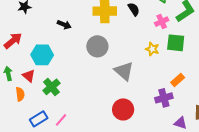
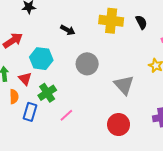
gray circle: (97, 46) -> (87, 64), moved
blue rectangle: (39, 119) -> (30, 112), moved, turned -48
pink line: (61, 120) -> (66, 115), moved

